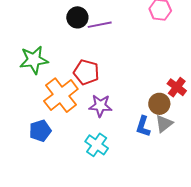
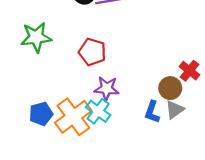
orange cross: (61, 95) -> (73, 117), moved
cyan cross: (97, 145) -> (98, 111), moved

